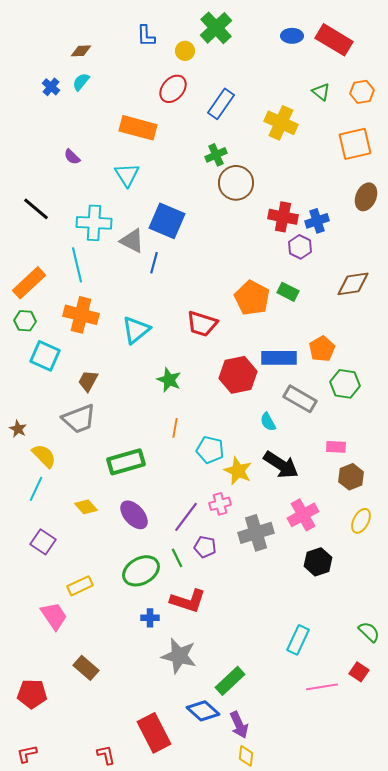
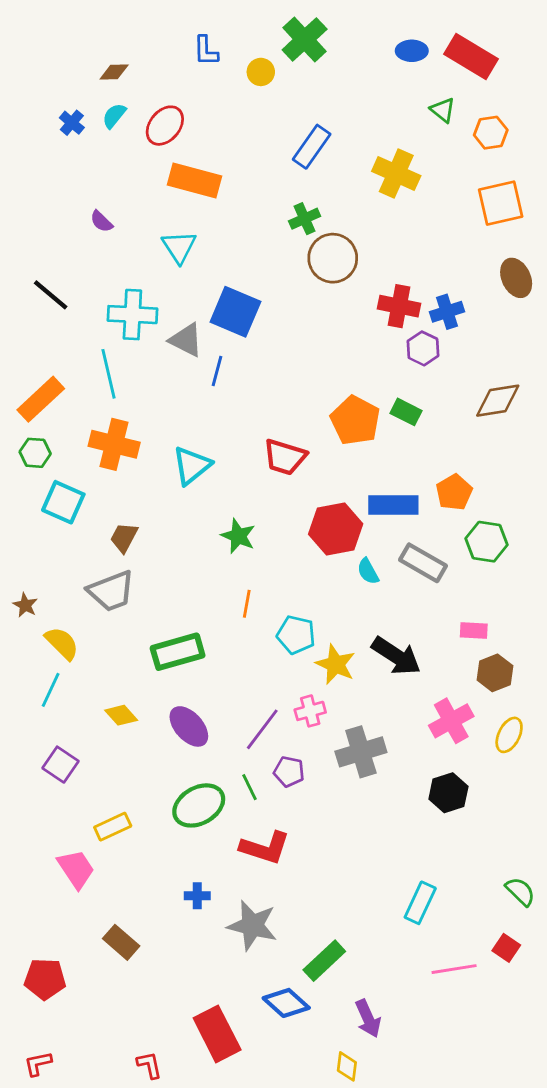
red ellipse: (173, 89) -> (165, 126), moved
green triangle: (321, 92) -> (443, 110), moved
orange hexagon: (362, 92) -> (491, 133), moved
brown ellipse: (366, 197) -> (516, 278), turned -48
cyan semicircle: (268, 422) -> (368, 571), moved
pink cross: (303, 515) -> (451, 721), moved
blue cross: (150, 618) -> (197, 896), moved
purple arrow: (239, 725) -> (368, 1018), moved

